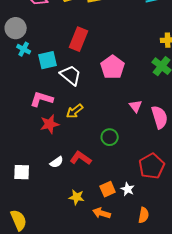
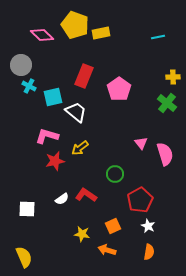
pink pentagon: (113, 67) -> (119, 89), moved
red pentagon: (152, 166) -> (140, 200), moved
white star: (128, 189) -> (148, 226), moved

